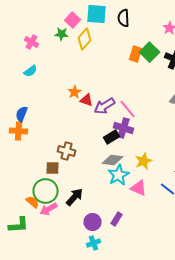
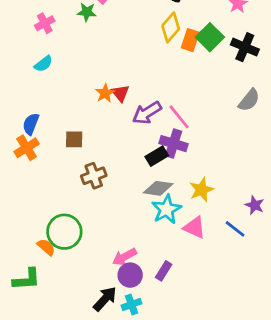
yellow diamond: (84, 39) -> (171, 27), moved
pink cross: (32, 42) -> (45, 23), turned 32
red triangle: (86, 100) -> (120, 93), moved, turned 32
orange cross: (18, 131) -> (27, 148), turned -36
brown cross: (66, 151) -> (94, 176), turned -36
brown square: (52, 168) -> (74, 139), moved
black arrow: (74, 197) -> (105, 299), moved
pink arrow: (48, 209) -> (125, 257), moved

